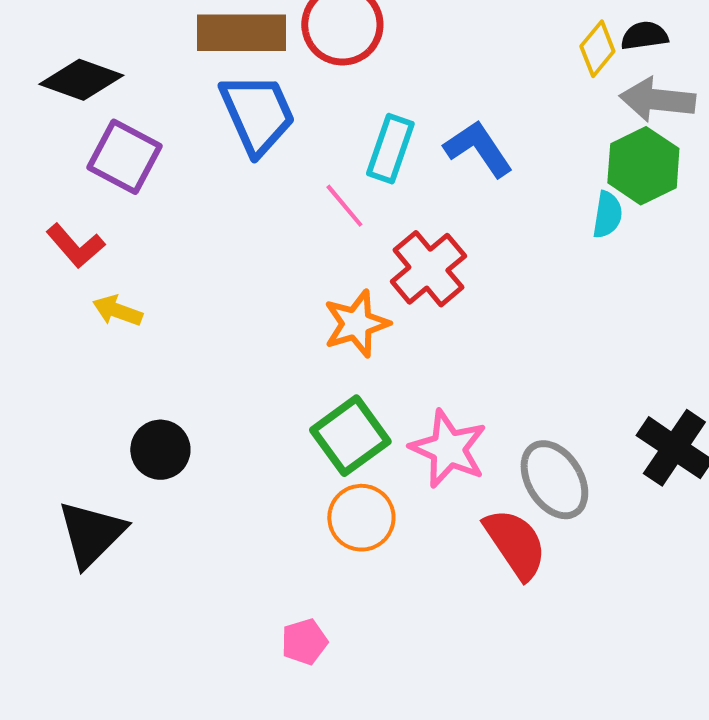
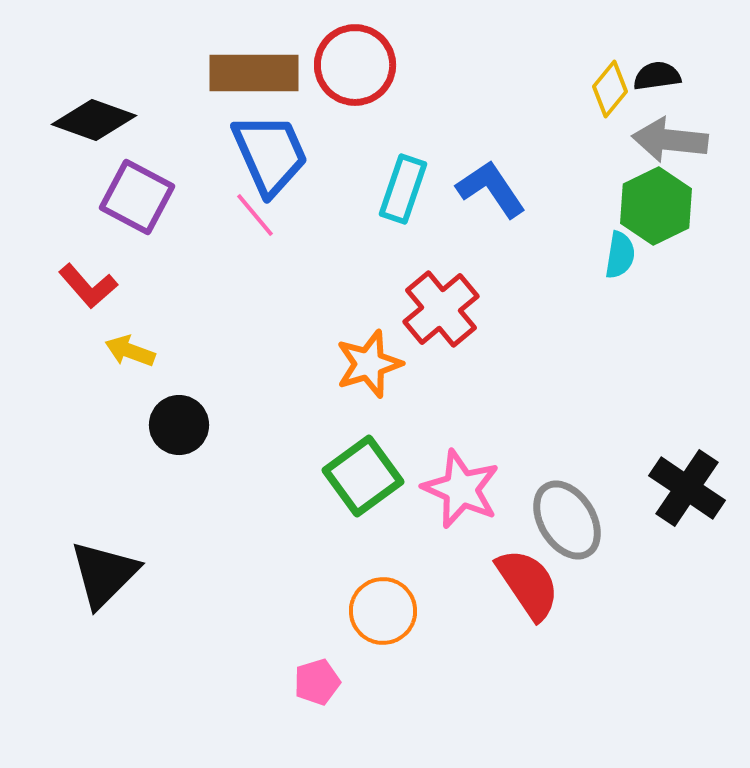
pink line: (344, 206) -> (255, 215), moved
black circle: (160, 450) -> (179, 425), moved
orange circle: (361, 518) -> (383, 611), moved

